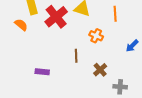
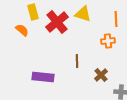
orange cross: (96, 36) -> (108, 41), moved, turned -32
purple rectangle: (42, 72) -> (43, 77), size x1.5

